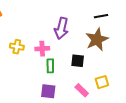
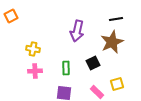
pink cross: (42, 49) -> (35, 71), moved
black square: (78, 61) -> (93, 63), turned -32

